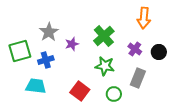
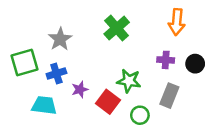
green cross: (104, 36) -> (117, 28), moved
purple star: (72, 44) -> (80, 89), moved
purple cross: (135, 49) -> (166, 60), turned -32
red square: (80, 91) -> (108, 102), moved

